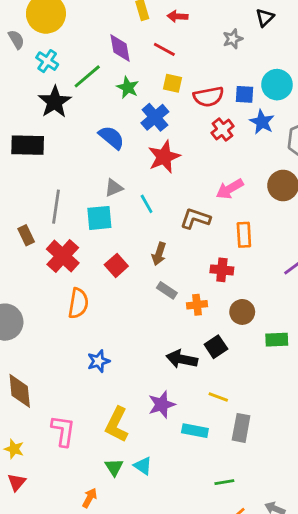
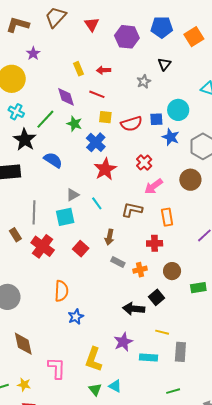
red cross: (223, 130) -> (144, 163), moved
blue semicircle: (111, 137) -> (53, 160), moved
orange semicircle: (78, 303) -> (61, 291), moved

